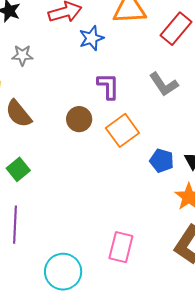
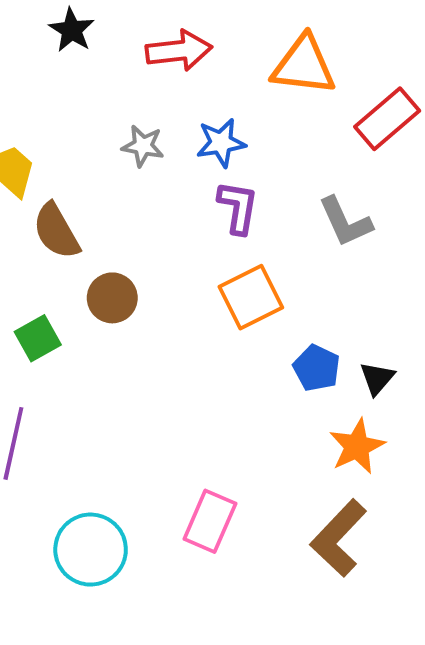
blue star: (91, 38) -> (221, 143), moved
gray star: (22, 55) -> (143, 146), moved
brown circle: (79, 119) -> (112, 298), moved

